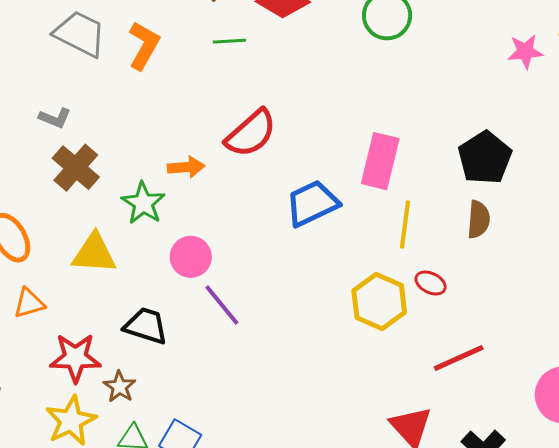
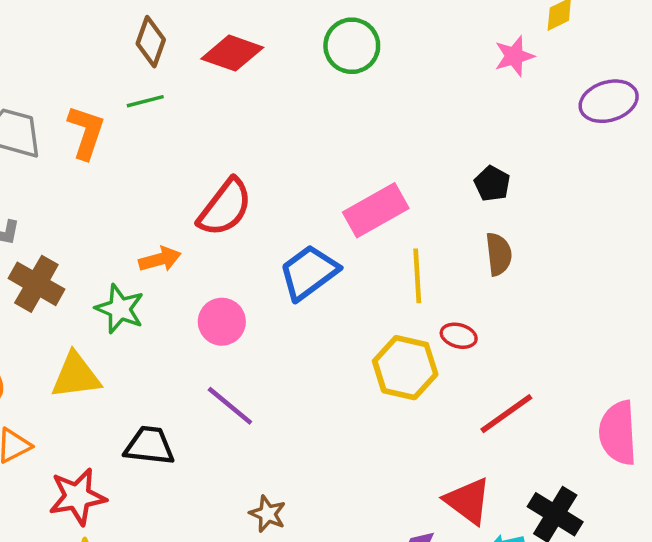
green line: (229, 41) -> (145, 101), moved
black pentagon: (485, 158) -> (492, 184), size x0.6
pink rectangle: (380, 161) -> (376, 210), turned 58
pink circle: (191, 257) -> (222, 322), moved
brown star: (120, 387) -> (268, 514), moved

